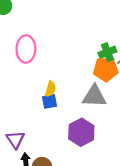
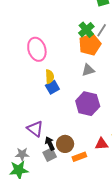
pink ellipse: (26, 49) -> (37, 49), moved
gray triangle: (94, 96) -> (88, 70), size x0.6

